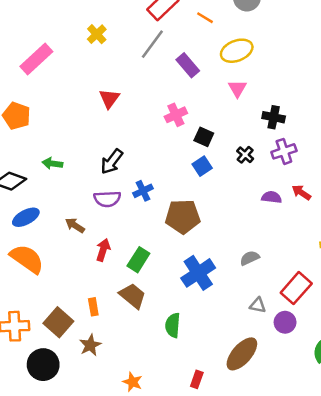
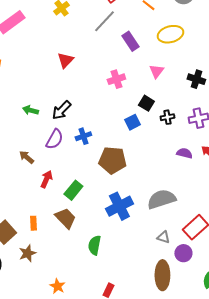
pink triangle: (237, 89) -> (156, 71), moved
black cross: (274, 117) -> (196, 79), moved
black square: (204, 137) -> (146, 103), moved
black cross: (245, 155) -> (167, 117), turned 32
green arrow: (52, 163) -> (30, 110), moved
purple semicircle: (107, 199) -> (54, 139), turned -65
gray semicircle: (250, 258) -> (161, 199), size x1.8
brown ellipse: (242, 354) -> (162, 275), moved, turned -48

